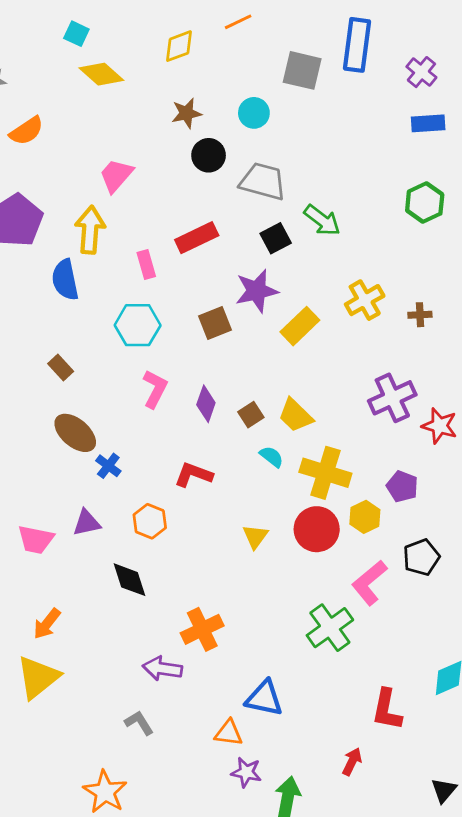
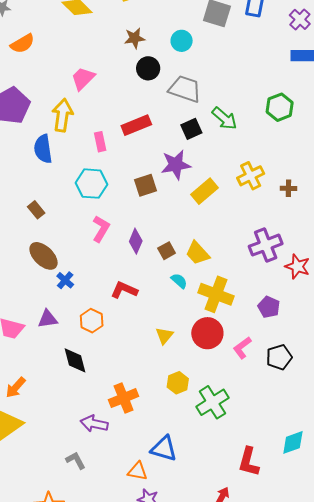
green hexagon: (425, 203) -> (280, 107), moved
yellow hexagon: (365, 517) -> (178, 383), moved
pink L-shape: (369, 583) -> (242, 348), moved, size x0.7

